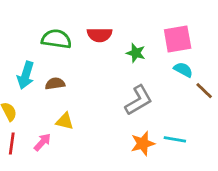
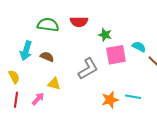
pink square: (178, 39) -> (116, 55), moved
brown semicircle: (55, 84) -> (47, 57), turned 32
gray L-shape: (139, 100) -> (88, 69), moved

